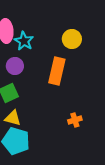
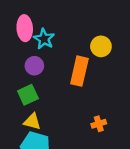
yellow circle: (72, 39) -> (101, 46), moved

